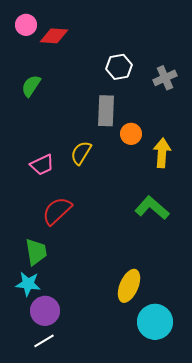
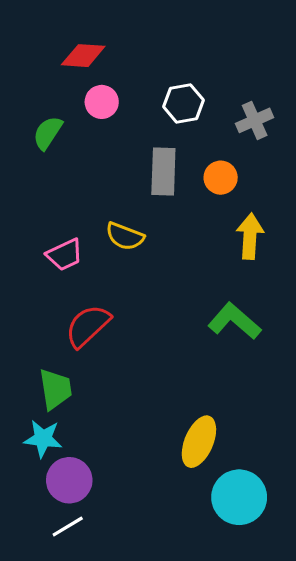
pink circle: (26, 25) -> (102, 102), moved
orange circle: (131, 134) -> (221, 178), moved
yellow semicircle: (81, 153) -> (125, 236), turned -100

